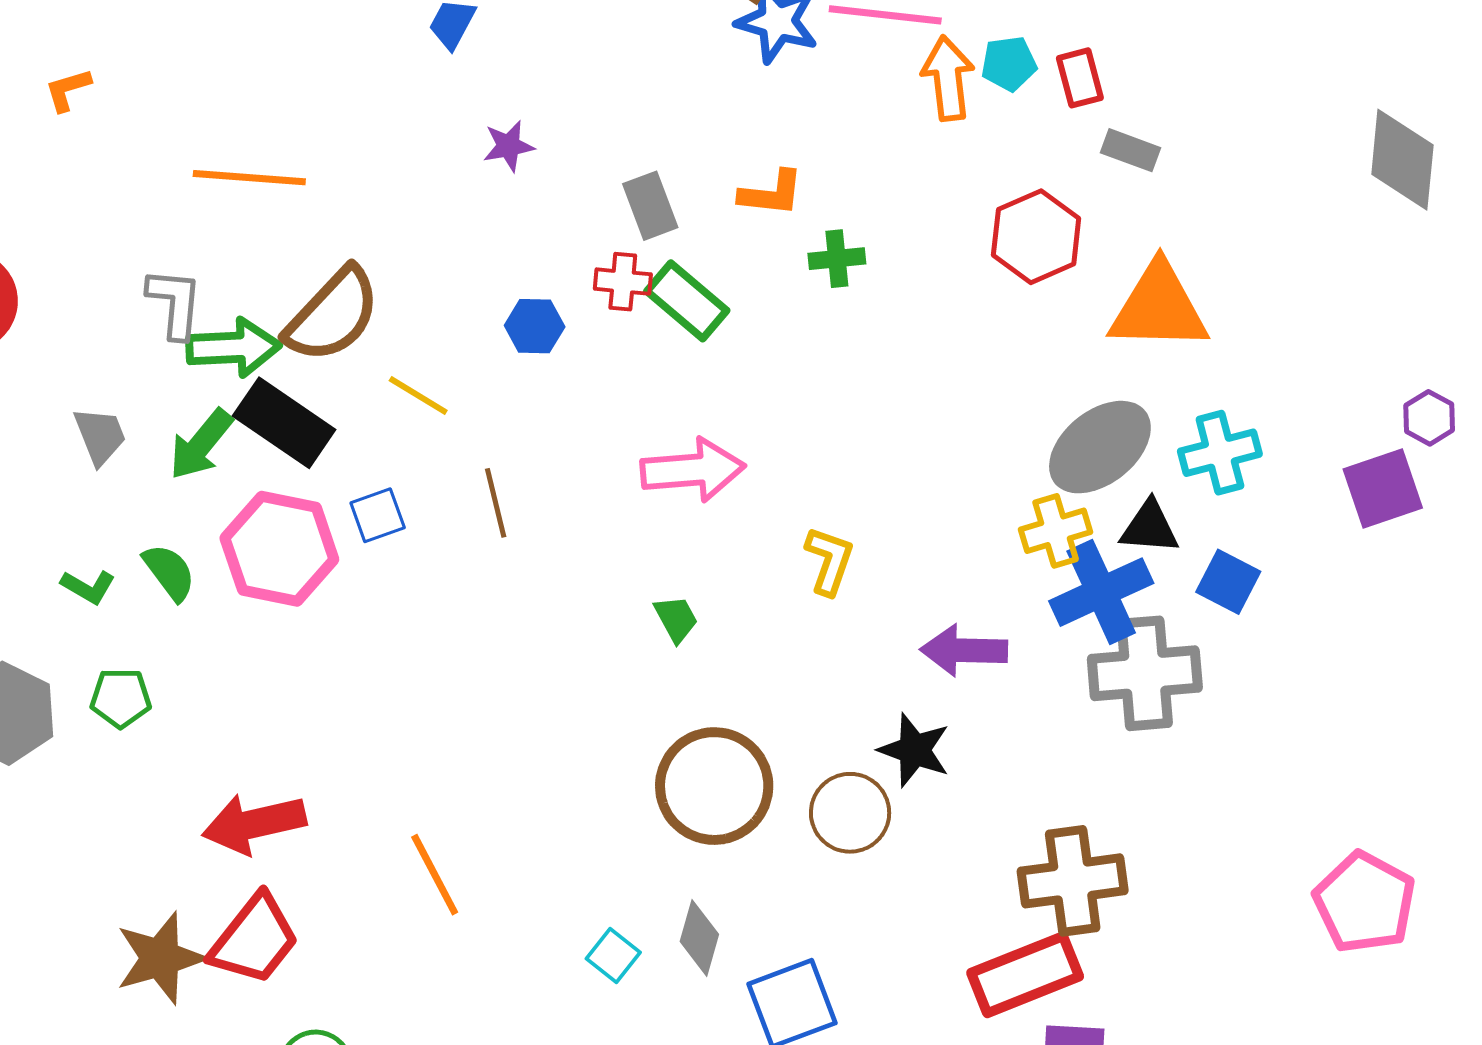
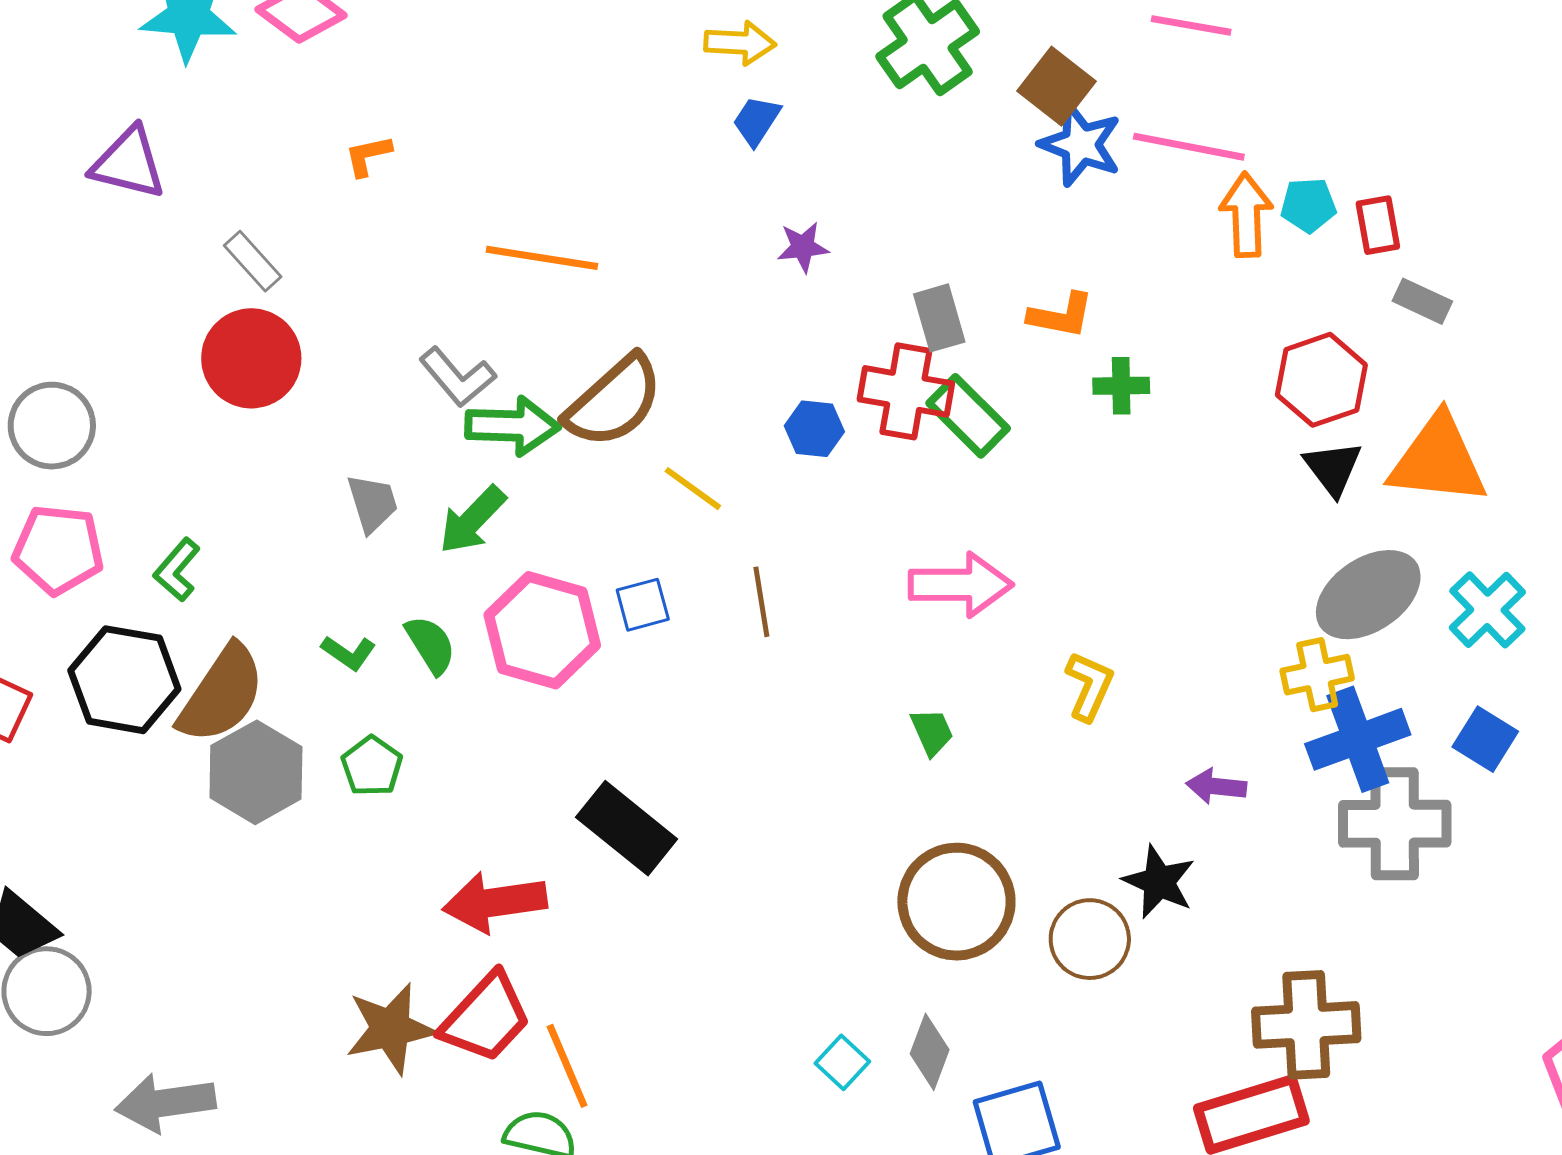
red cross: (623, 282) -> (906, 391), size x1.6
gray L-shape: (175, 303) -> (457, 377), turned 130
black rectangle: (284, 423) -> (627, 828), moved
cyan cross: (1220, 453) -> (1487, 610), turned -34
black triangle: (1150, 527) -> (1333, 468), moved, turned 44
purple arrow: (964, 650) -> (1216, 786), size x0.7
green pentagon: (121, 698) -> (372, 766), turned 30
orange line: (435, 875) -> (567, 1066), moved

